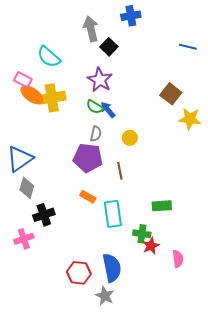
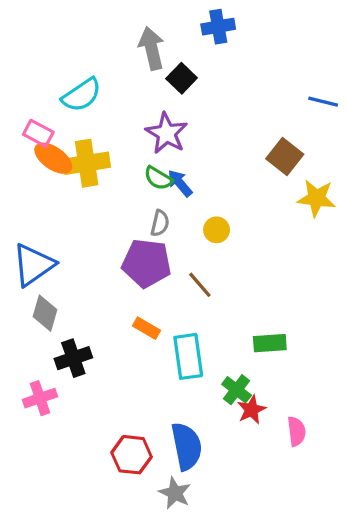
blue line: (188, 47) -> (323, 102), moved
cyan semicircle: (49, 57) -> (82, 95), turned -75
brown line: (120, 171) -> (200, 285), turned -30
green cross: (142, 234) -> (237, 390), turned 30

